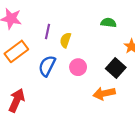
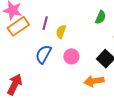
green semicircle: (109, 23) -> (101, 17), turned 104
orange rectangle: (16, 51) -> (18, 26), moved

